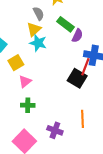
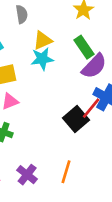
gray semicircle: (38, 13) -> (22, 14), moved
purple semicircle: (77, 36) -> (94, 66), size x1.5
cyan star: (38, 43) -> (42, 59), turned 30

